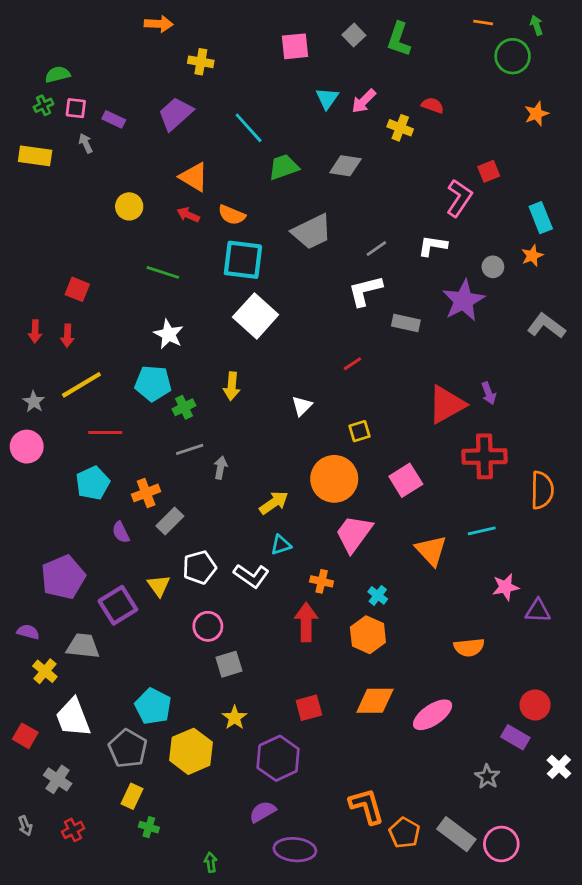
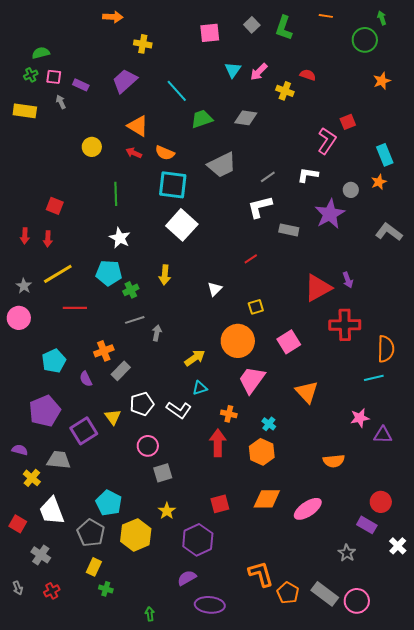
orange line: (483, 22) -> (326, 16), moved
green line: (163, 272) -> (116, 194), turned 70
cyan pentagon: (93, 483) -> (54, 361), moved
cyan line: (482, 531) -> (374, 378), moved

